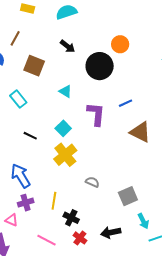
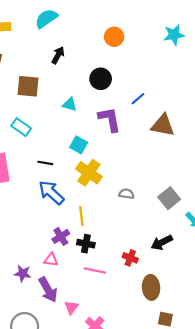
black arrow: (68, 46) -> (58, 55), turned -84
black circle: (100, 66) -> (101, 79), moved, size x0.7
blue arrow: (21, 176) -> (51, 193), moved
yellow line: (54, 201) -> (81, 216), moved
black cross: (71, 218) -> (86, 244), moved

